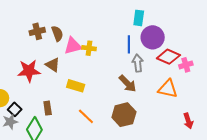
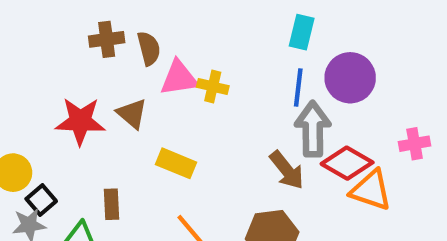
cyan rectangle: (139, 18) -> (302, 32), moved
red diamond: (168, 57) -> (347, 163), moved
gray arrow: (138, 63) -> (313, 129), size x1.4

